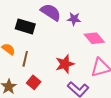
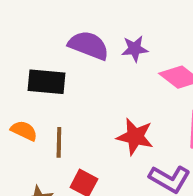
red star: (65, 64) -> (135, 137), turned -30

